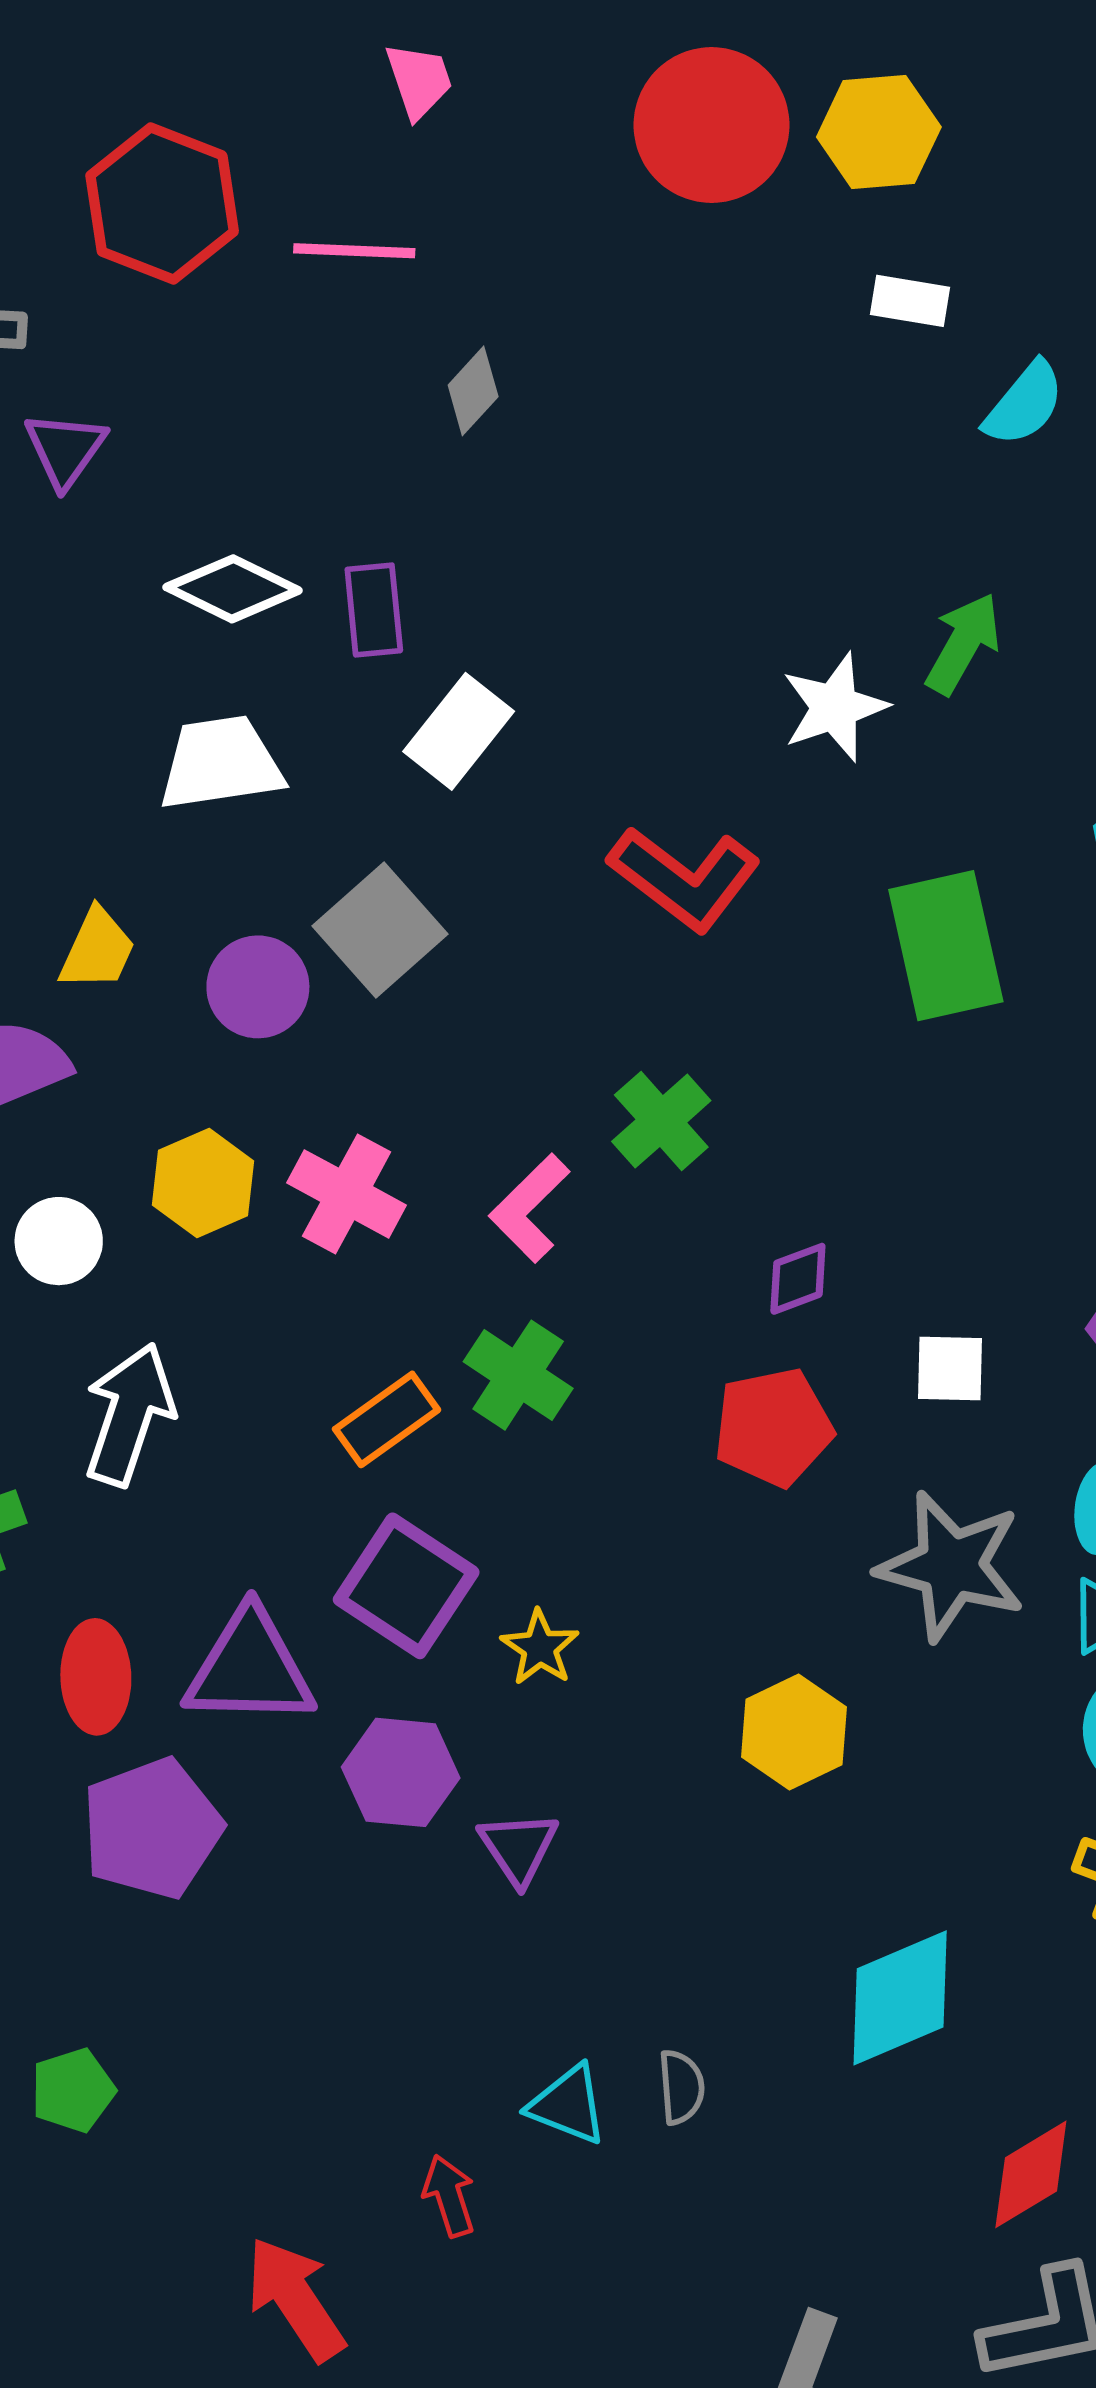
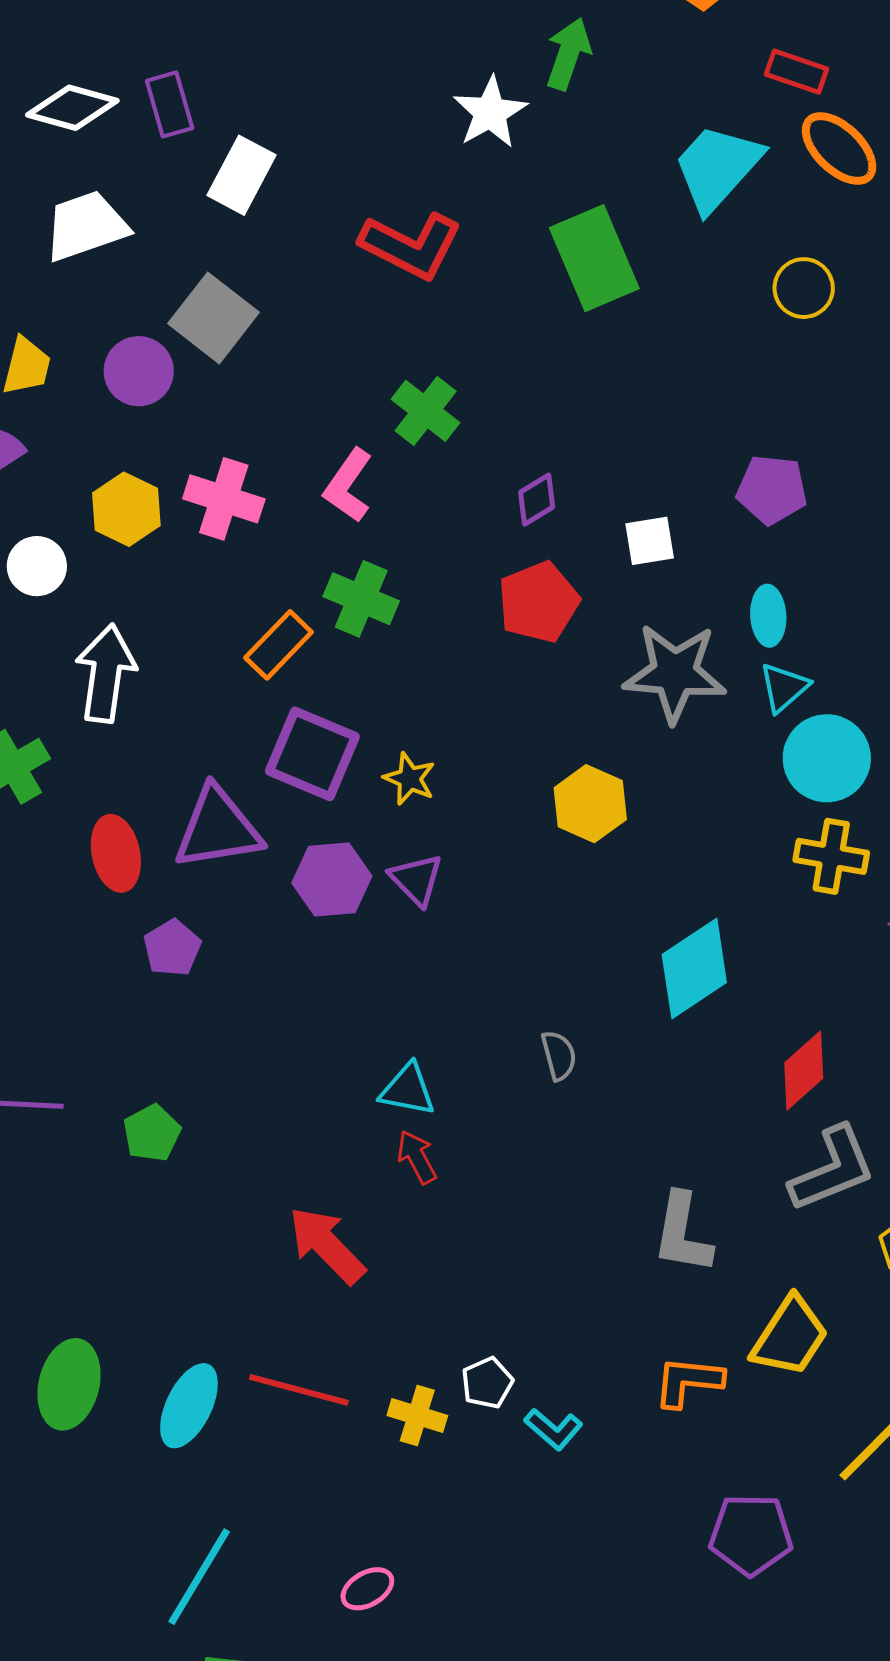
purple pentagon: (152, 1828) -> (172, 948), size x0.6
purple triangle: (519, 1848) -> (416, 880), moved
cyan triangle: (568, 2105) -> (408, 1090), moved

